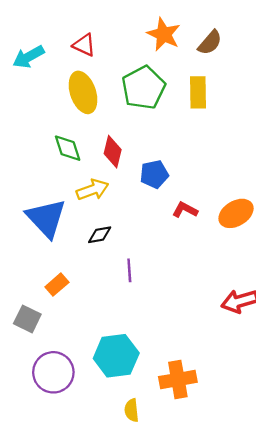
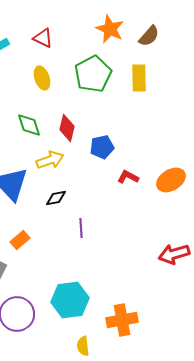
yellow ellipse: (83, 92) -> (42, 78), size x0.7

